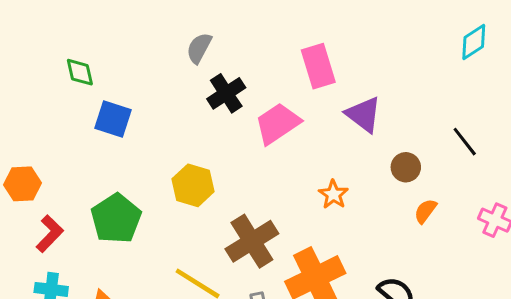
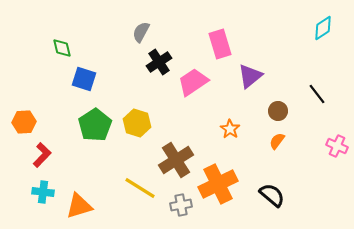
purple triangle: (364, 114) -> (250, 76), turned 44
orange semicircle: (425, 211) -> (277, 141), moved
green pentagon: (116, 219) -> (95, 125), moved

